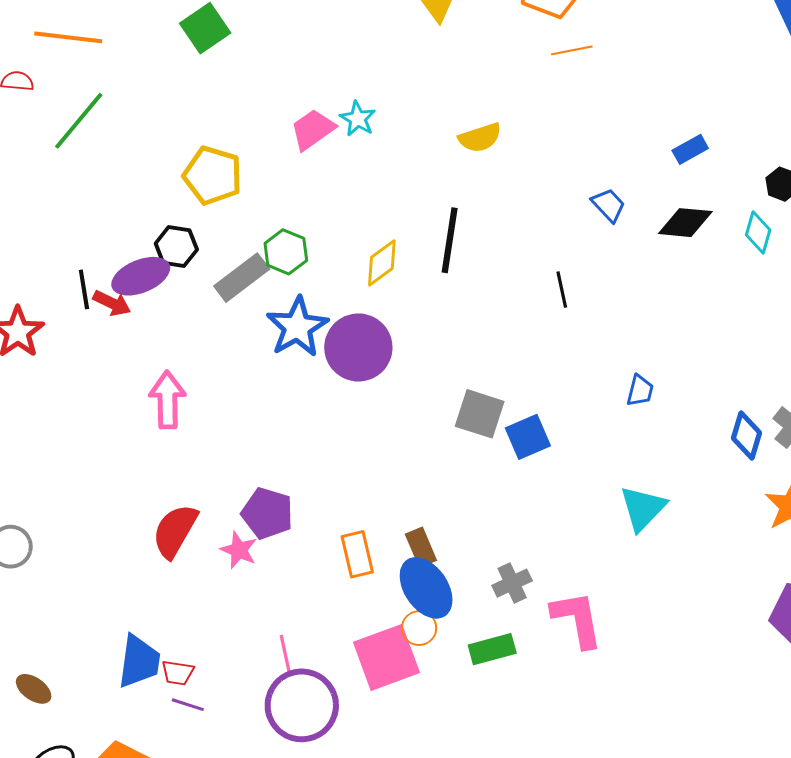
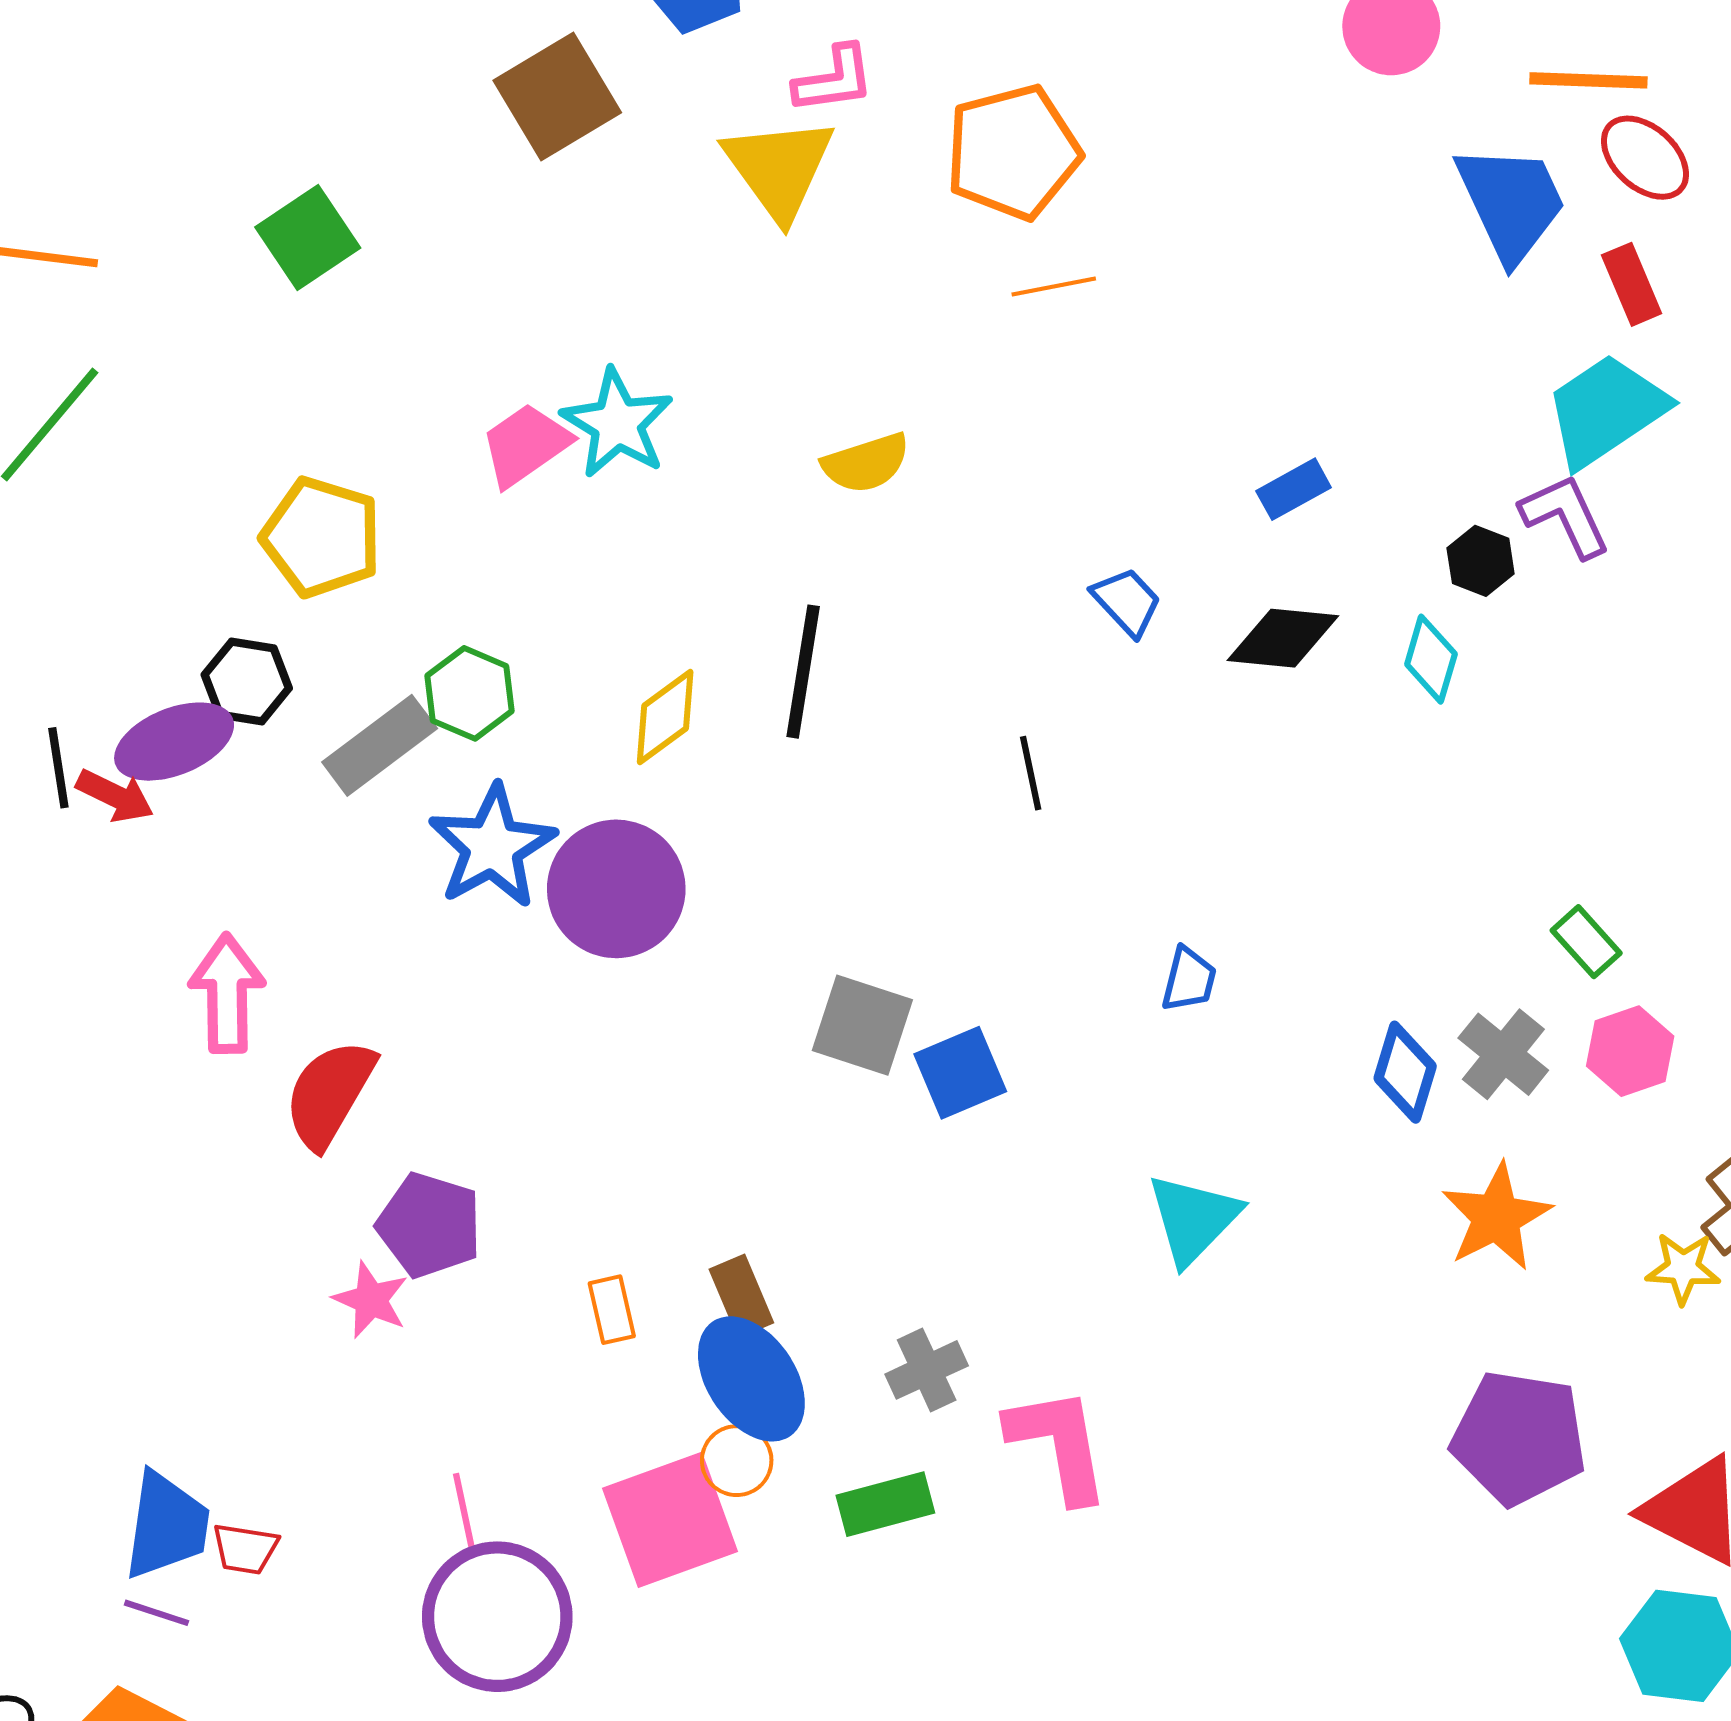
cyan star: (358, 119) -> (617, 423), size x1.5
red semicircle: (175, 531) -> (329, 1094), moved
orange rectangle: (357, 554) -> (612, 1310), size x0.7
purple line: (188, 705) -> (157, 1613), moved

